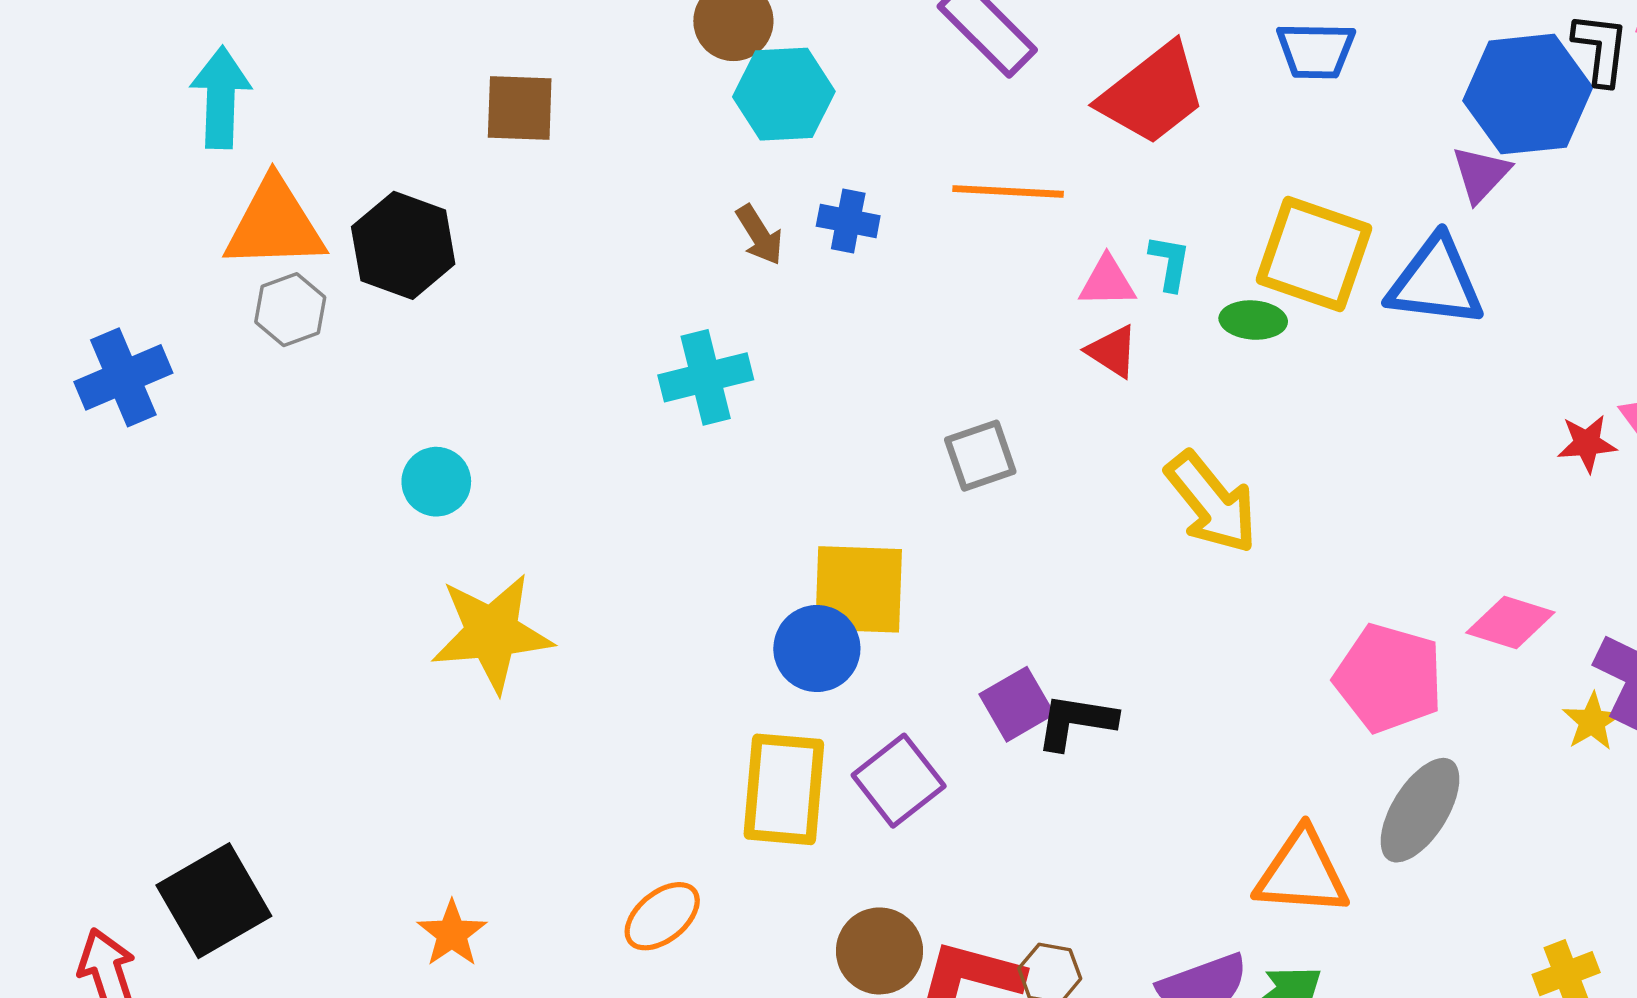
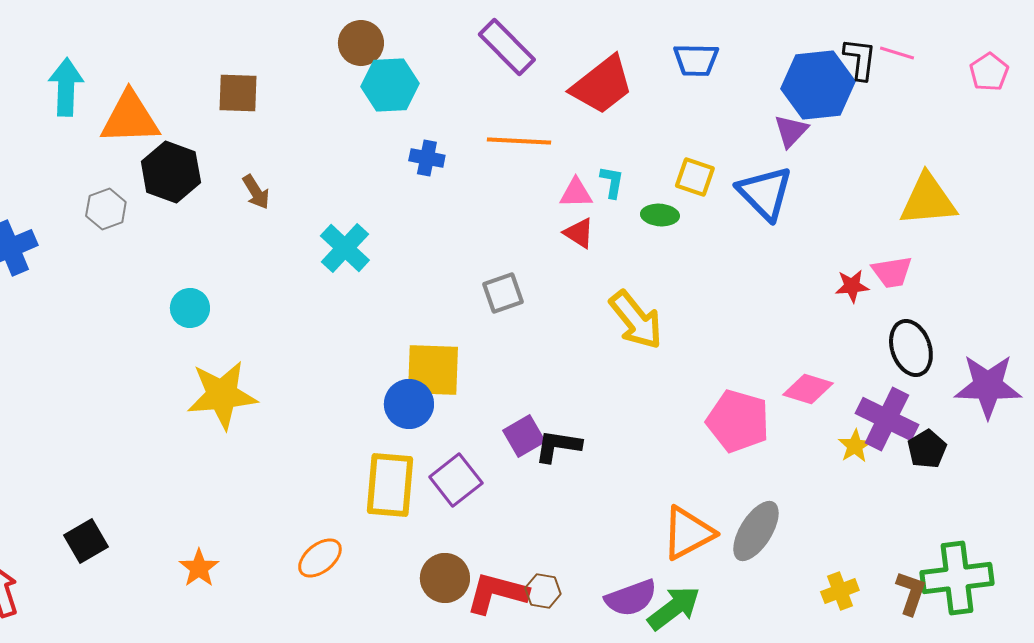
orange triangle: (275, 224) -> (130, 118), moved
brown arrow: (760, 235) -> (256, 192), moved
yellow square: (1314, 254) -> (695, 177), size x0.6
blue triangle: (1436, 282) -> (765, 193), turned 38
cyan cross: (706, 377) -> (345, 248), turned -33
gray ellipse: (1420, 810) -> (756, 531), moved
orange triangle: (1302, 873) -> (688, 533), turned -32
black square: (214, 901) -> (86, 541), moved, size x0.7

